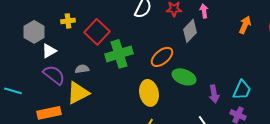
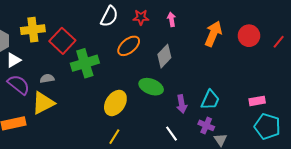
yellow cross: (68, 21) -> (33, 30), size x1.6
orange arrow: (245, 25) -> (213, 34), size x1.4
gray diamond: (190, 31) -> (164, 56), moved
orange ellipse: (162, 57) -> (129, 46), moved
yellow ellipse: (149, 93) -> (115, 103), turned 45

